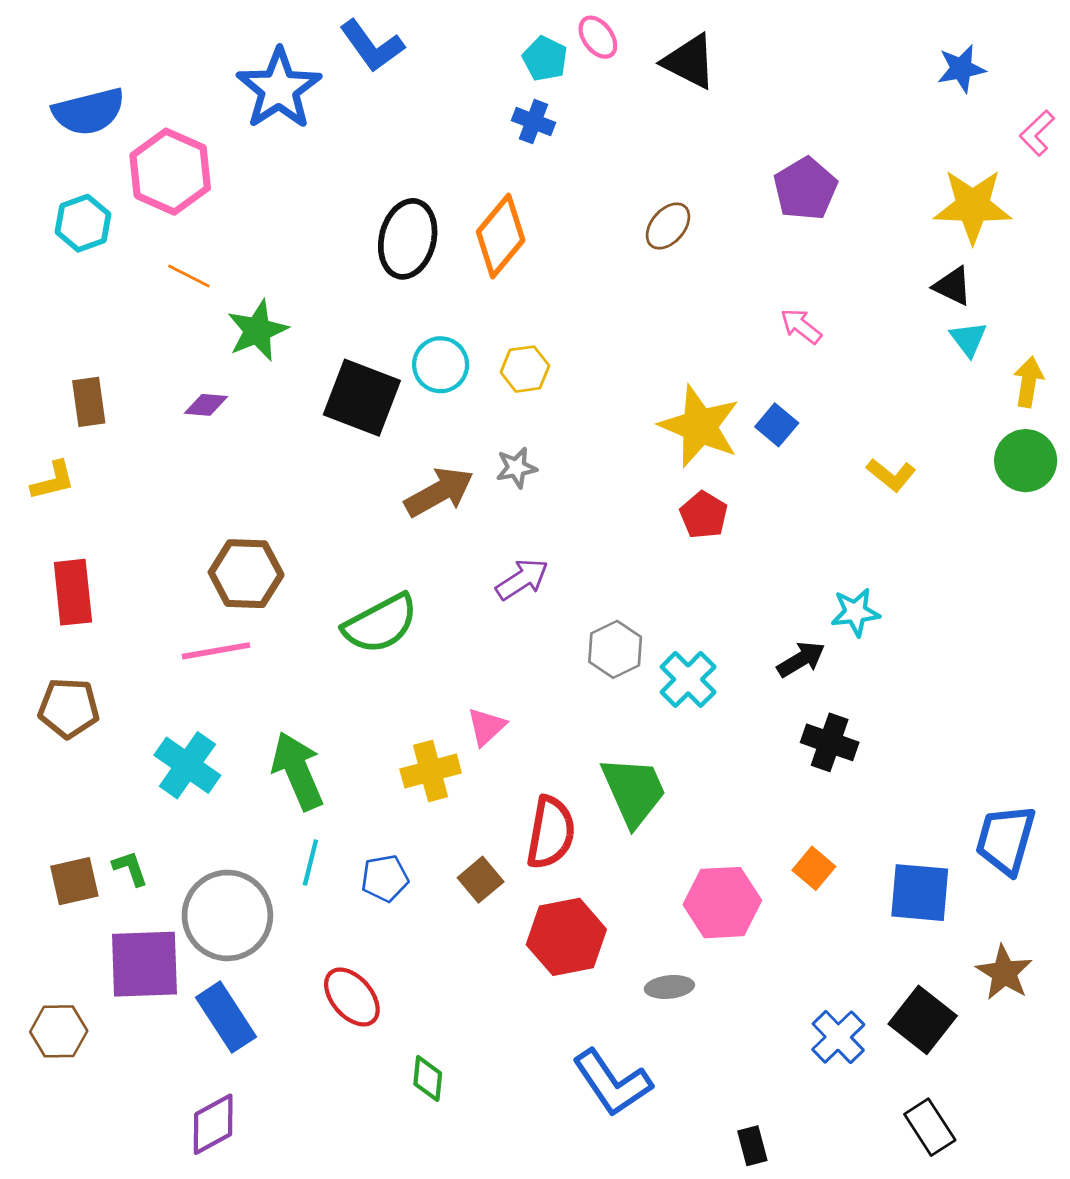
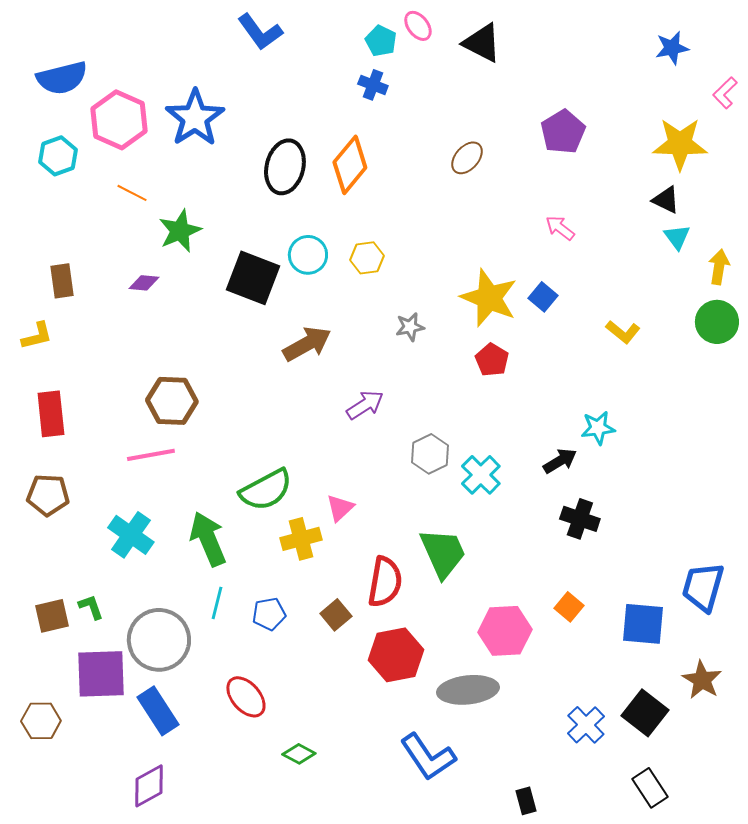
blue star: (279, 89) -> (195, 118), moved
gray star: (516, 468) -> (410, 327), moved
green semicircle: (380, 624) -> (266, 490), moved
gray ellipse: (669, 987) -> (468, 690), size x1.8
green diamond: (428, 1079) -> (299, 754), turned -68

